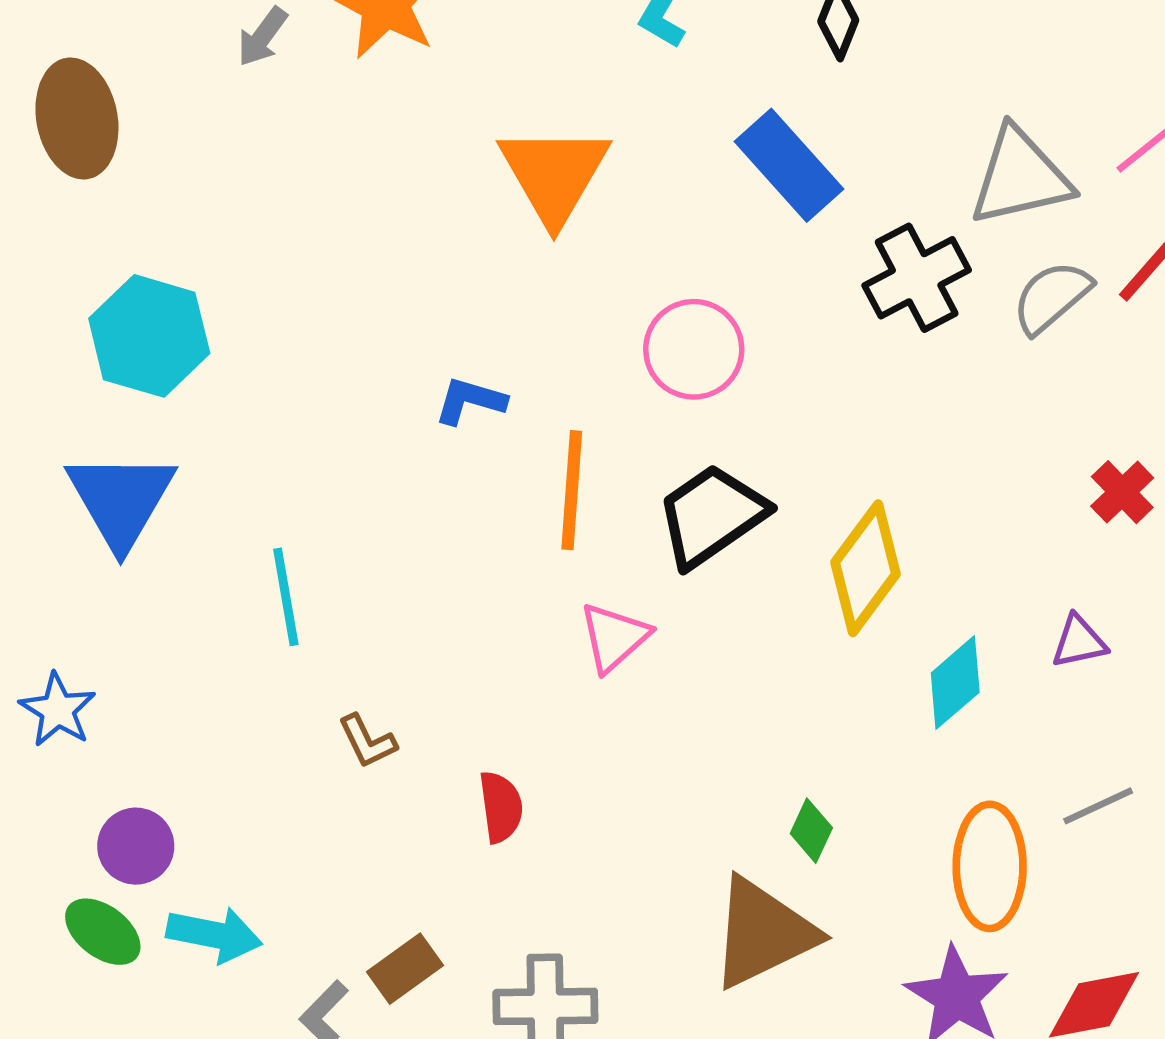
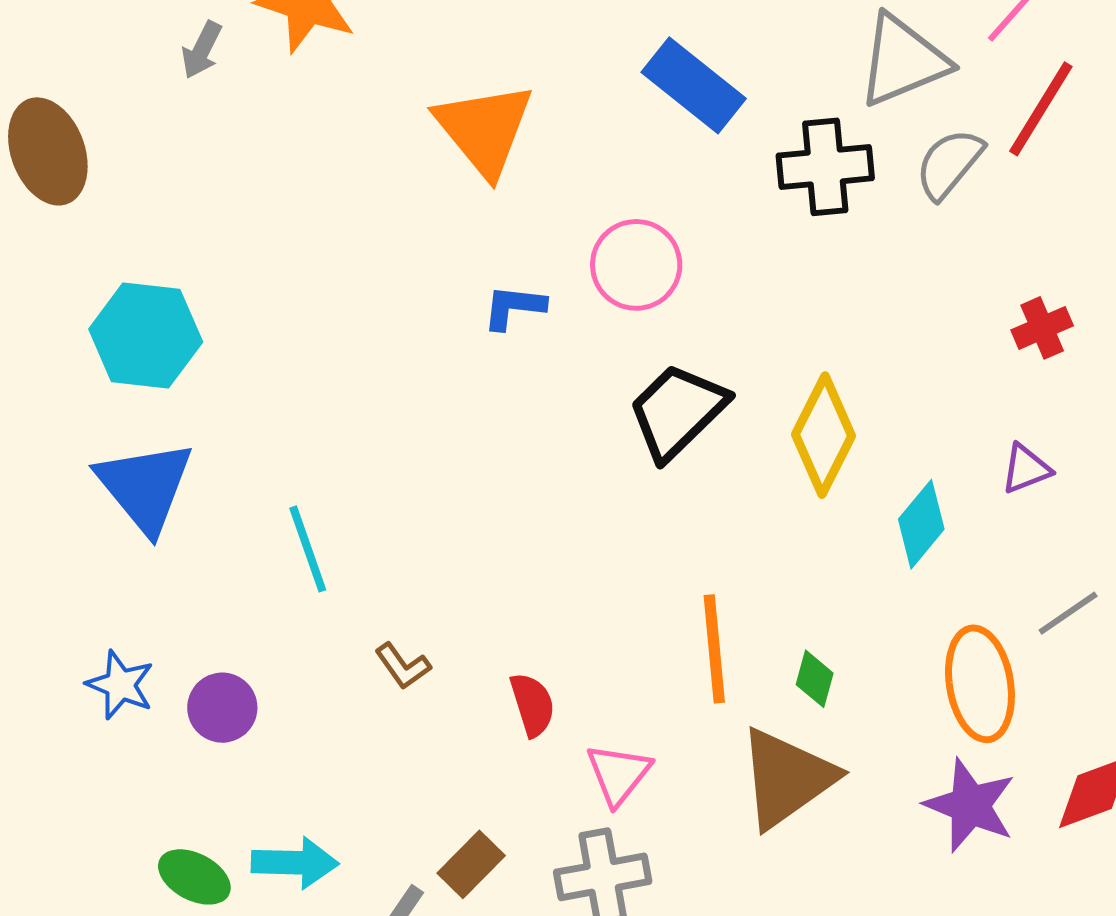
black cross: (917, 278) -> (825, 167), turned 32
blue L-shape: (470, 401) -> (514, 307), moved
orange line: (572, 490) -> (714, 649), moved
red cross: (1122, 492) -> (1042, 328), turned 30
pink triangle: (614, 637) -> (618, 774), moved
purple circle: (136, 846) -> (222, 708), moved

